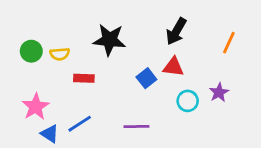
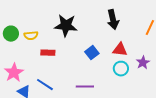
black arrow: (176, 31) -> (113, 20), turned -42
red triangle: (173, 67) -> (120, 50), moved
blue line: (80, 124) -> (45, 85), turned 66

